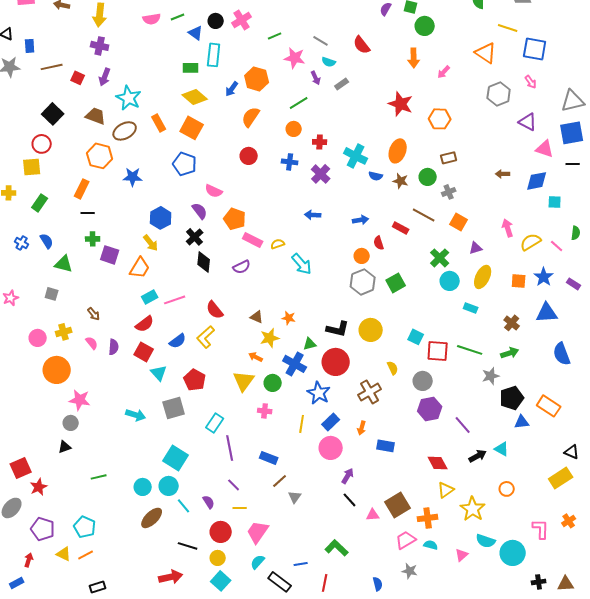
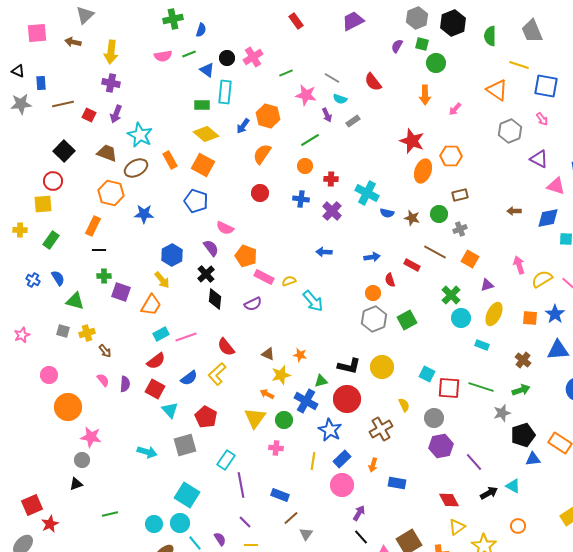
orange ellipse: (398, 151) -> (423, 171), moved
yellow cross: (64, 332) -> (87, 333), moved

